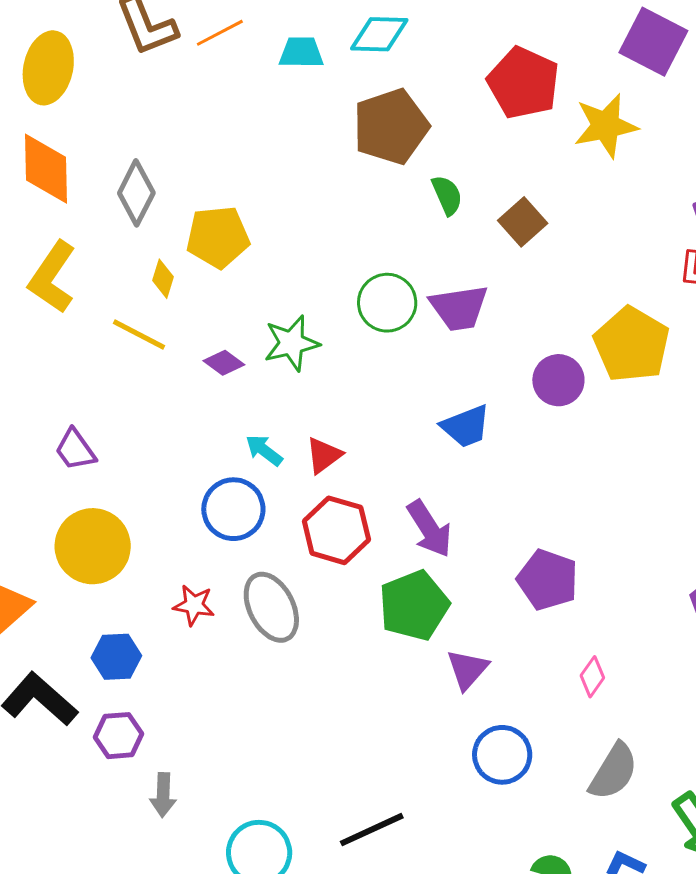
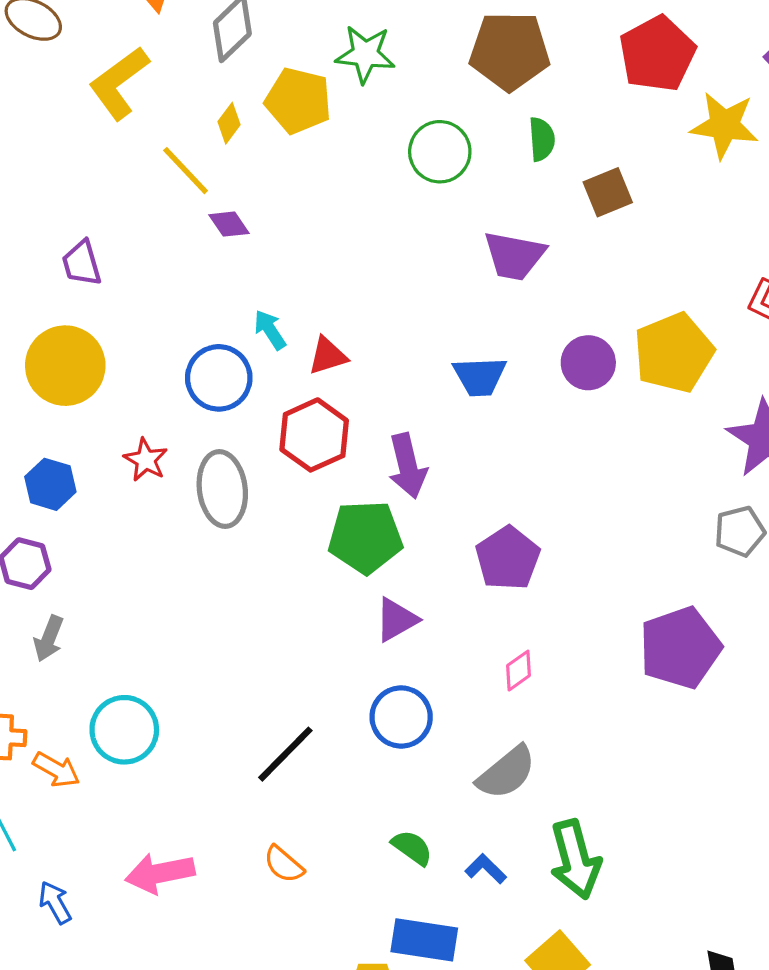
green circle: (387, 303) -> (440, 152), moved
green star: (292, 343) -> (365, 54), moved
purple diamond: (224, 363) -> (229, 224), moved
black line: (372, 830) -> (285, 754), moved, turned -40

